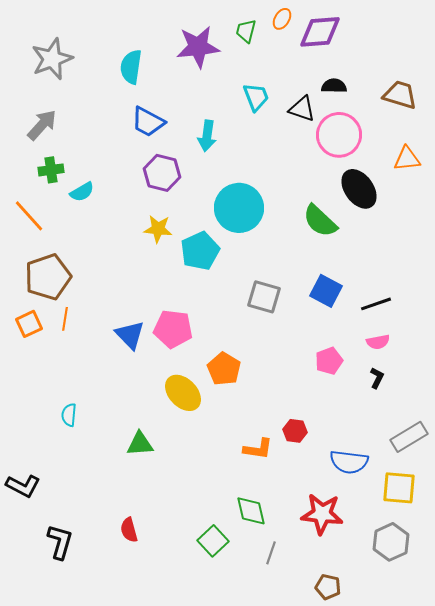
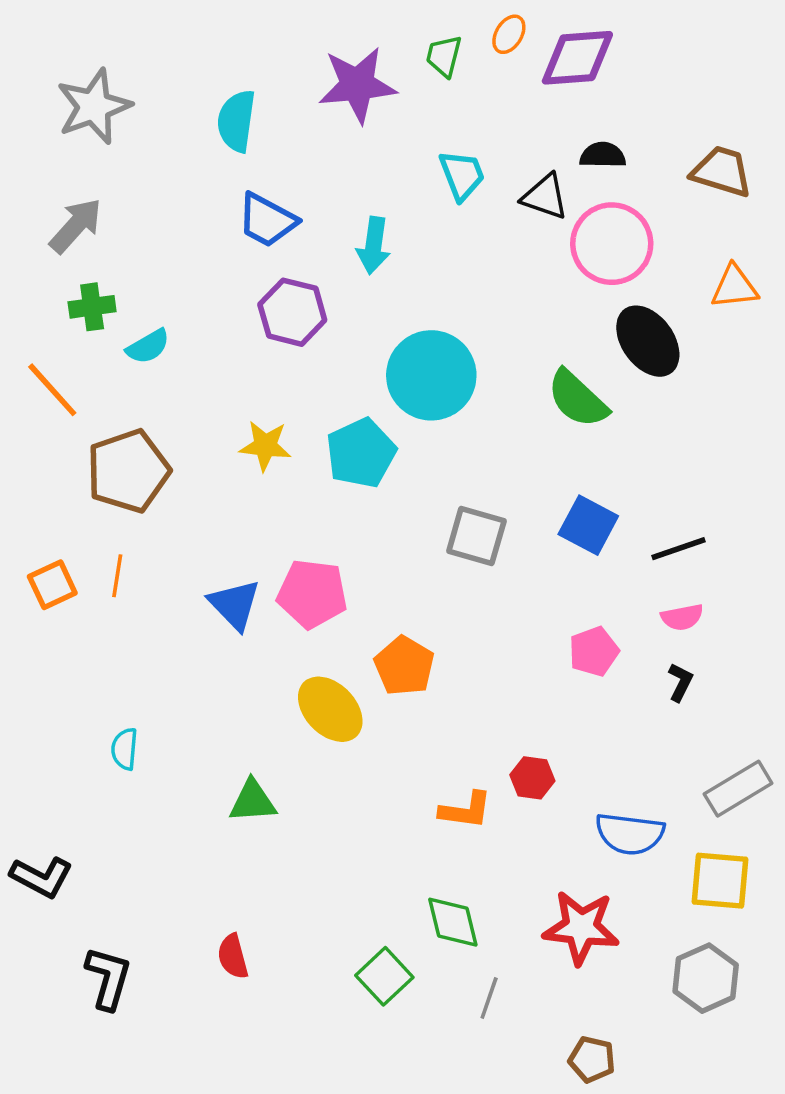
yellow star: (158, 229) -> (265, 446), moved
brown pentagon: (48, 277) -> (128, 471), moved

